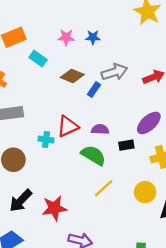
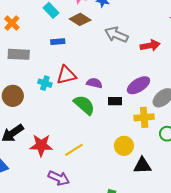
gray arrow: (114, 72) -> (116, 35), turned -150
brown diamond: (72, 76) -> (80, 19), moved
blue rectangle: (94, 90) -> (58, 42), moved, turned 40
yellow line: (104, 188) -> (74, 150), moved

